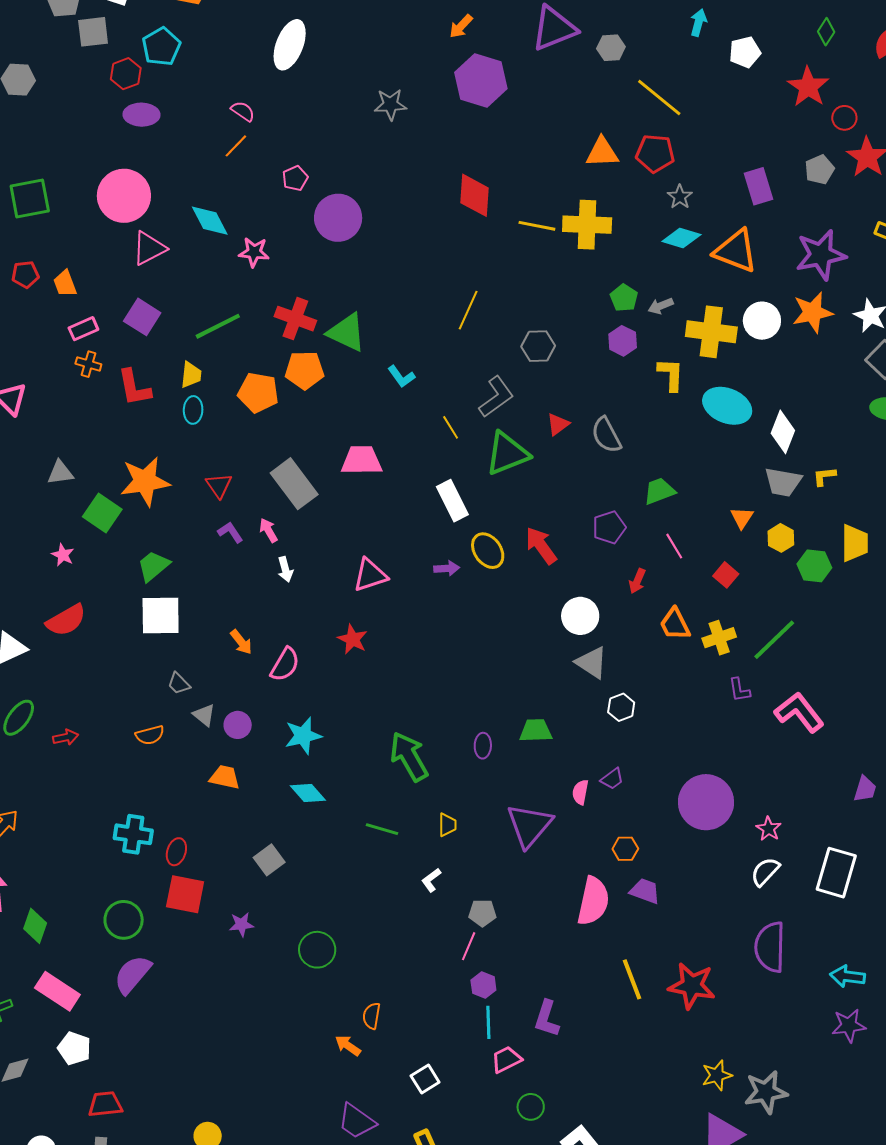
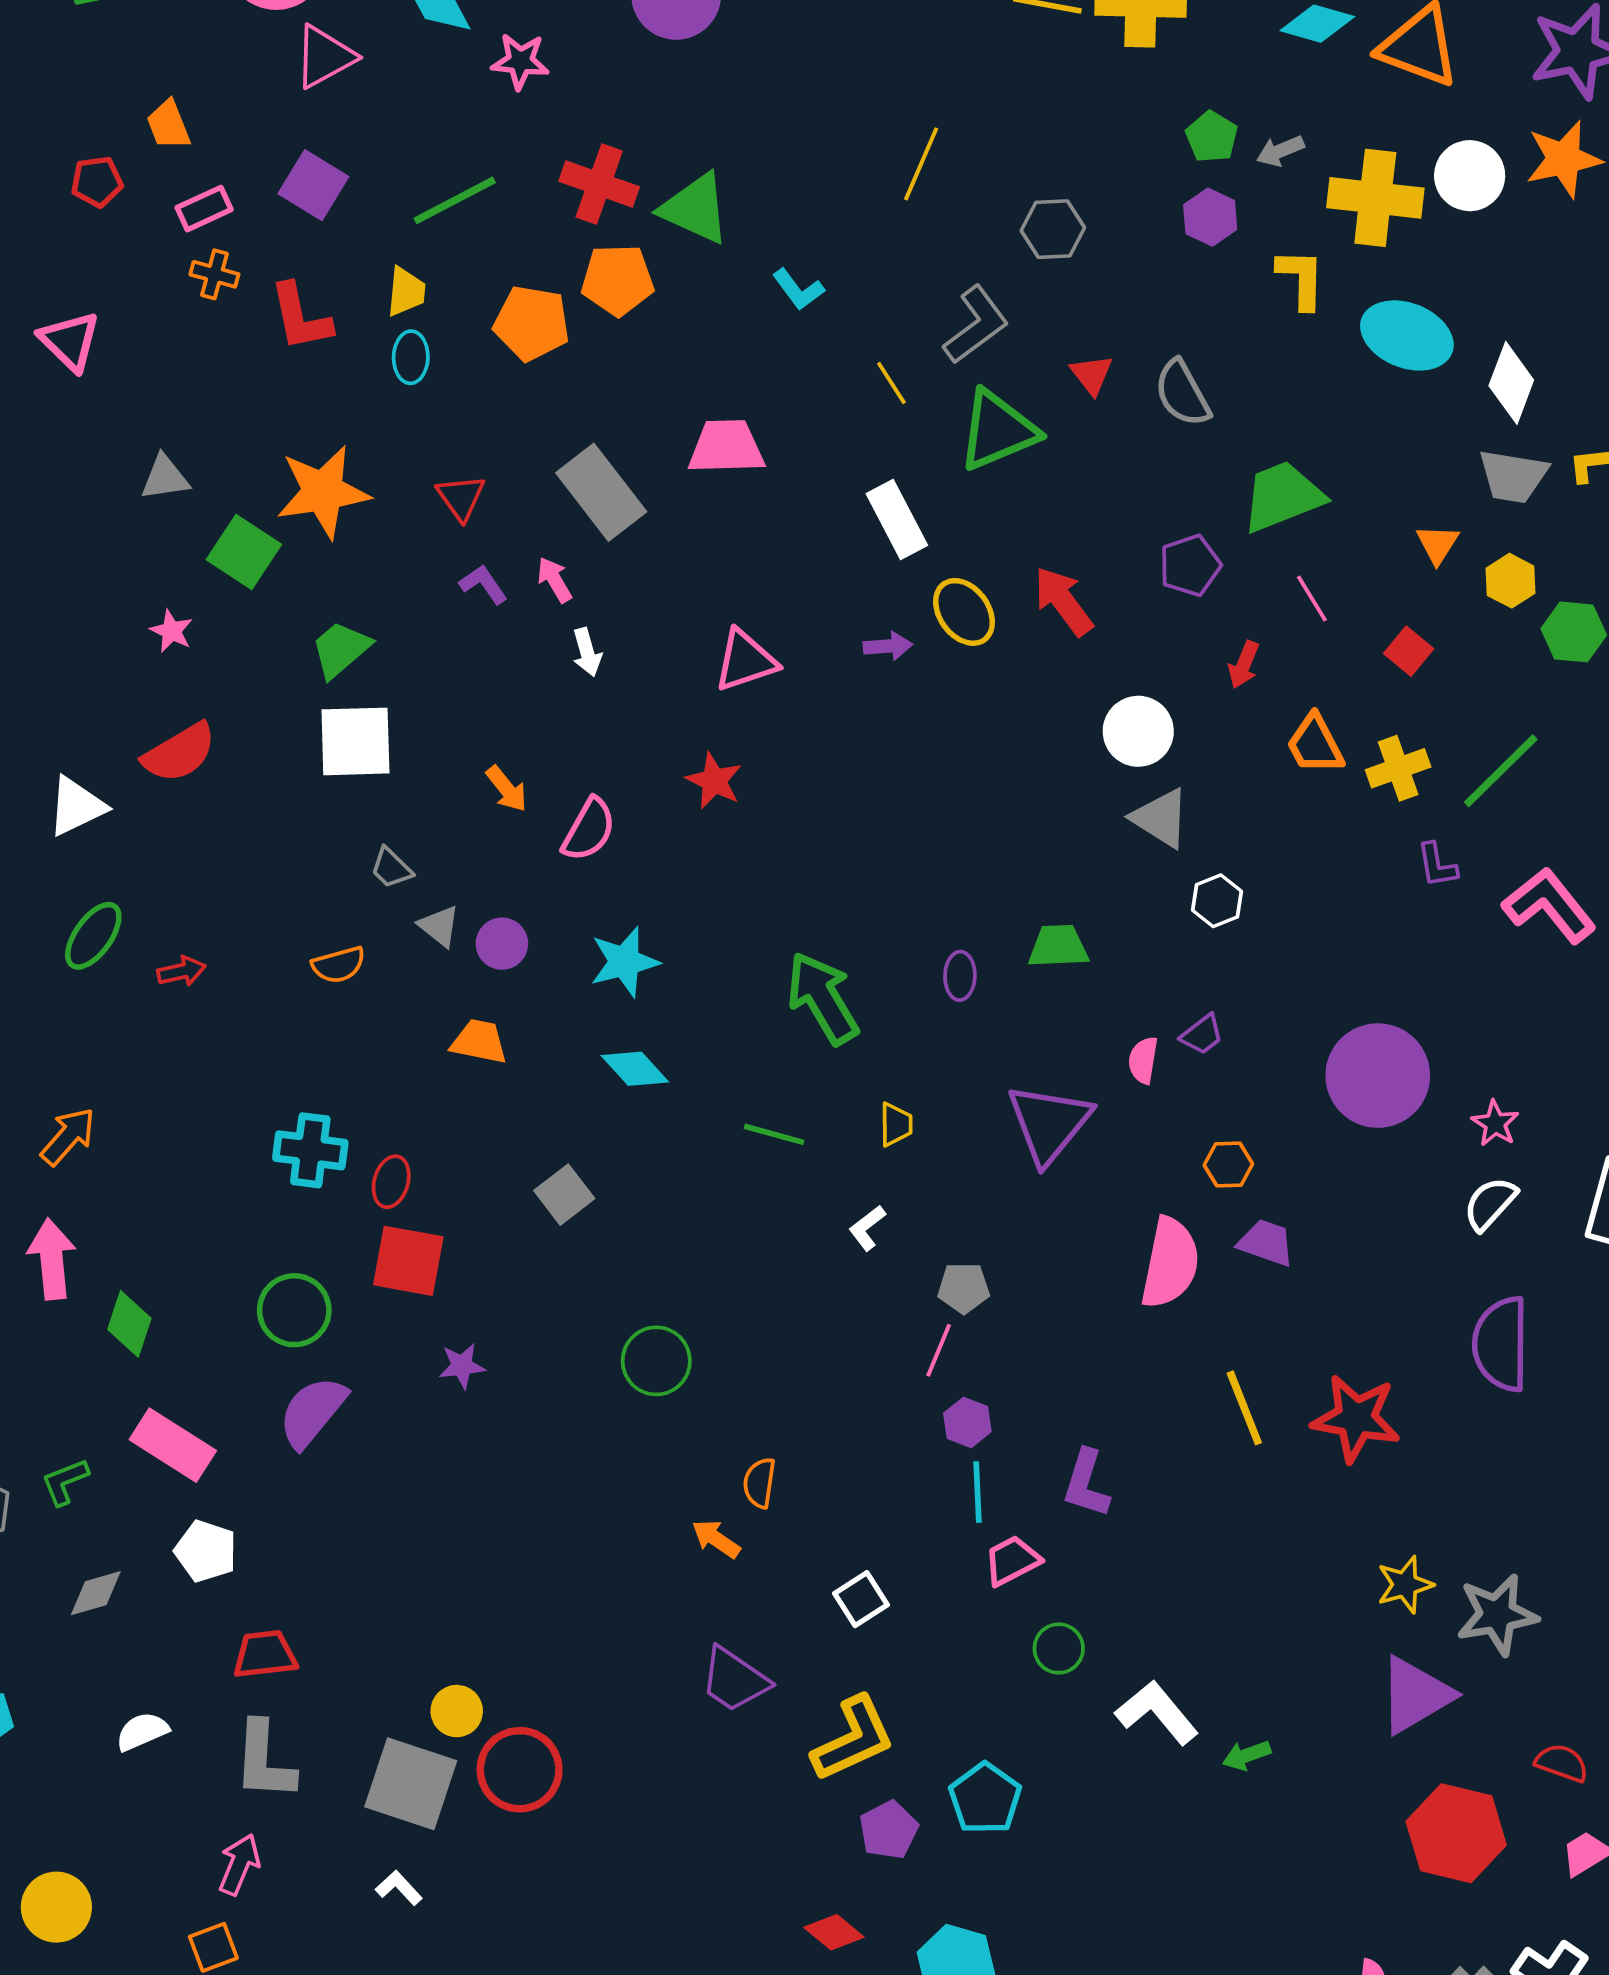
red pentagon: (25, 274) -> (97, 182), moved
red triangle: (558, 424) -> (1092, 375), turned -30
green trapezoid: (659, 491) -> (1283, 496), size x1.4
purple star: (241, 924) -> (462, 1366), moved

